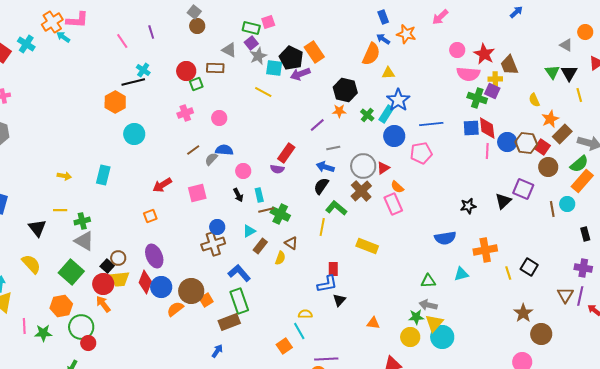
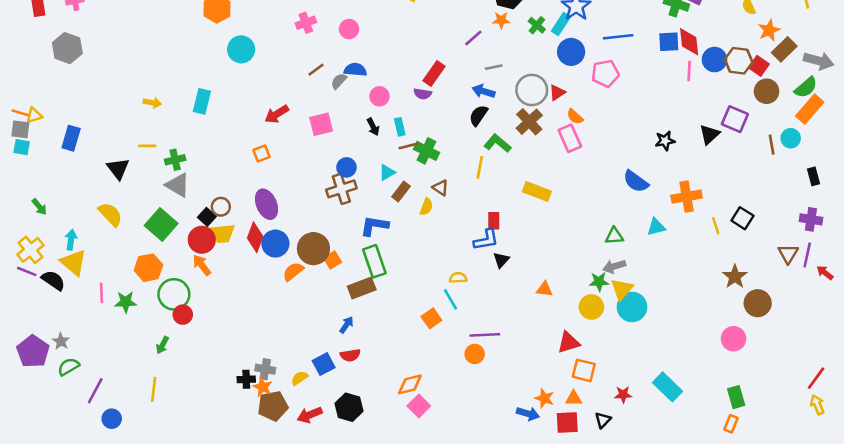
blue semicircle: (445, 238) -> (636, 181), turned 45
blue L-shape: (239, 273) -> (374, 226), turned -40
gray arrow: (428, 305) -> (614, 266), turned -30

